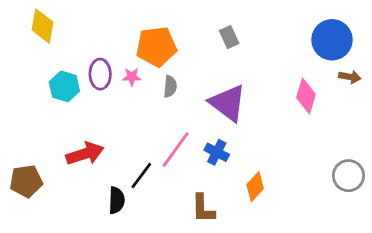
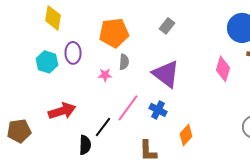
yellow diamond: (43, 26) -> (53, 18), moved
gray rectangle: (229, 37) -> (167, 26), turned 63
pink star: (132, 77) -> (105, 75), moved

